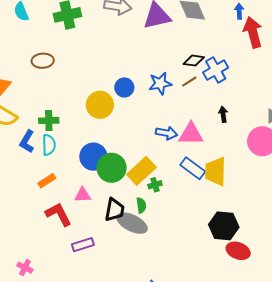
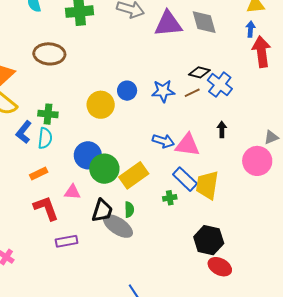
brown ellipse: (43, 61) -> (49, 54), size x1.4
blue cross: (216, 70) -> (220, 85), turned -30
green cross: (155, 185) -> (170, 198), moved

